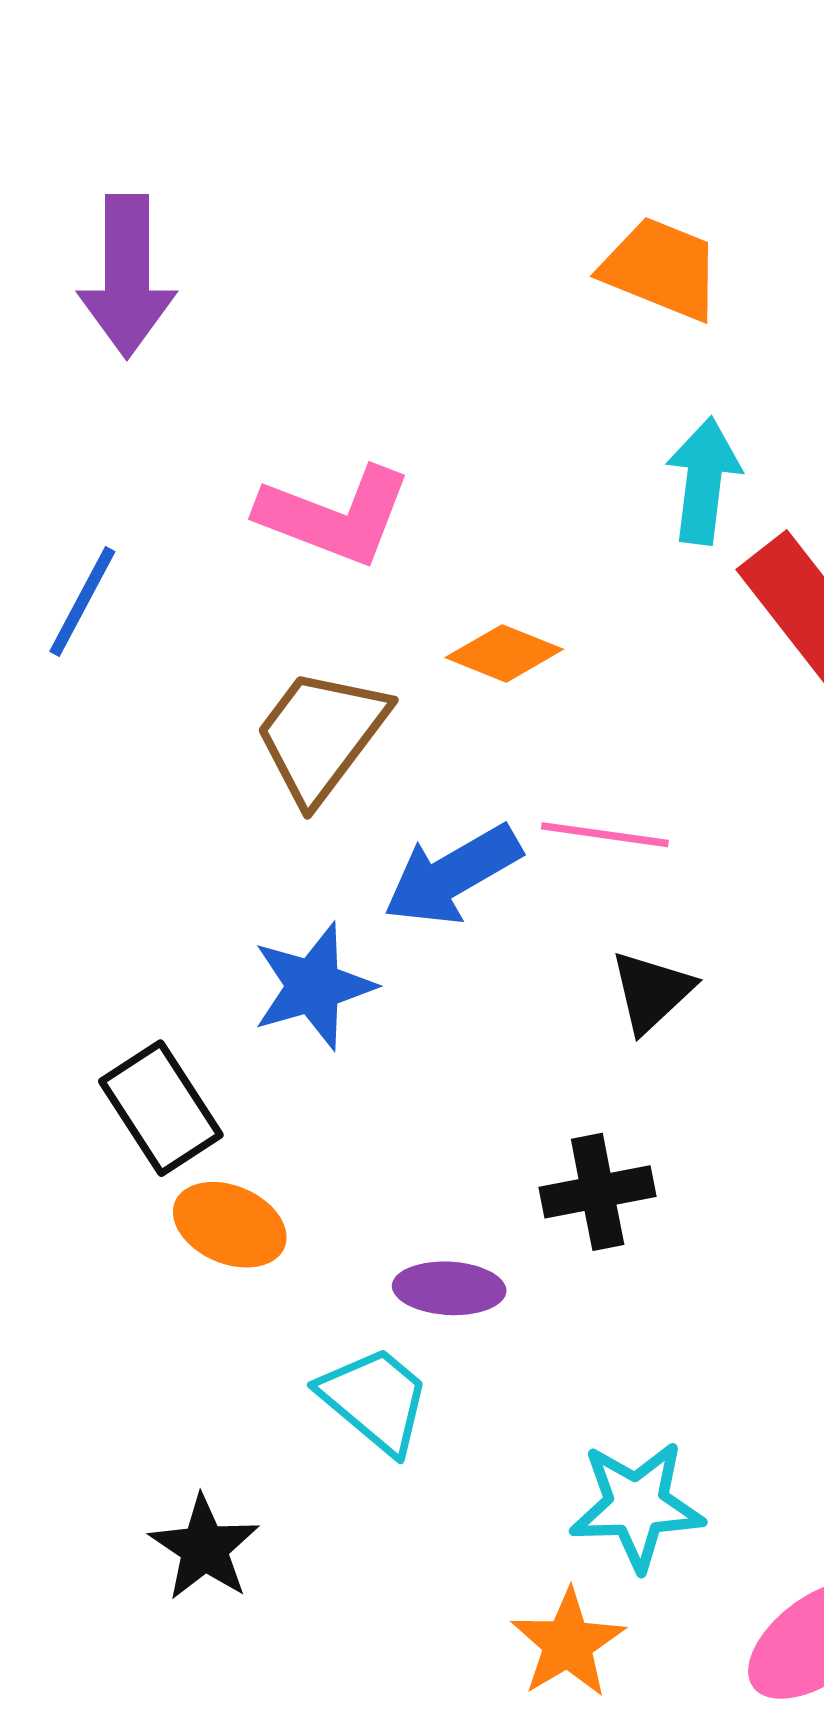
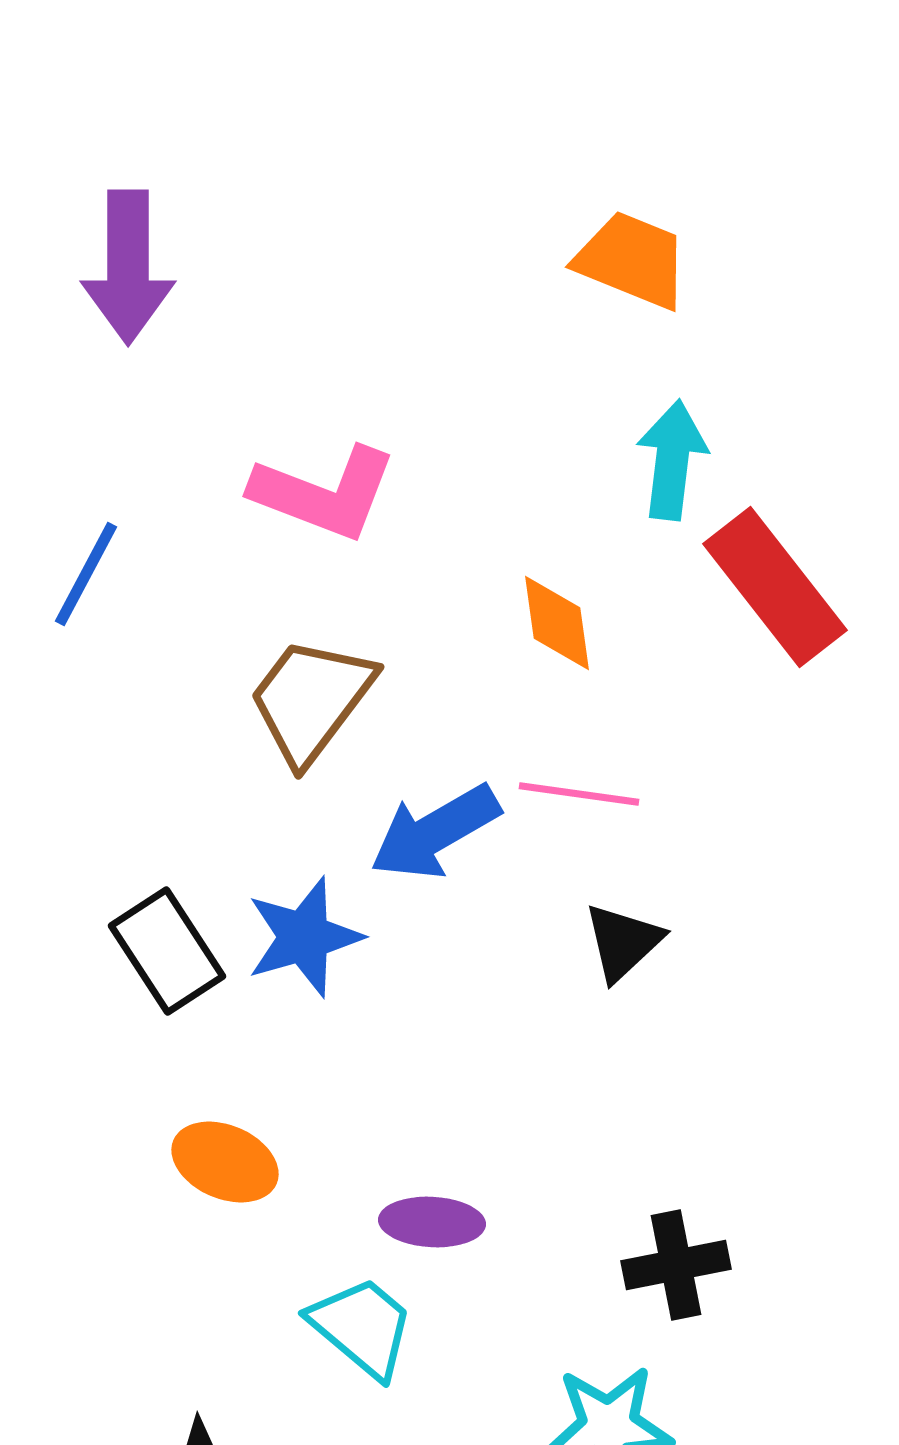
orange diamond: (504, 653) -> (557, 623), moved, turned 60
black rectangle: (161, 1108) -> (167, 951), moved
black cross: (598, 1192) -> (676, 1265), moved

